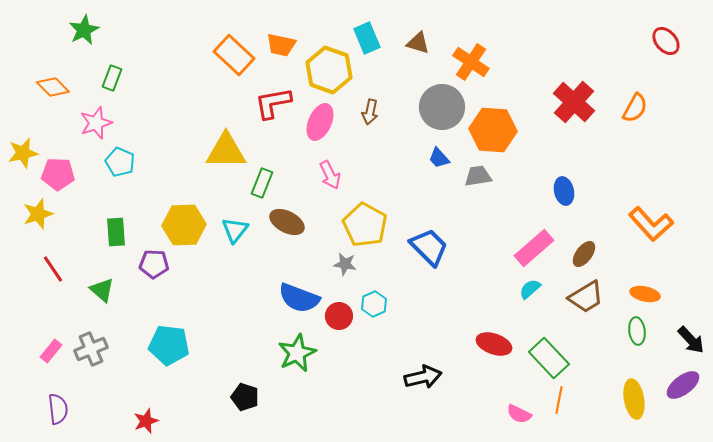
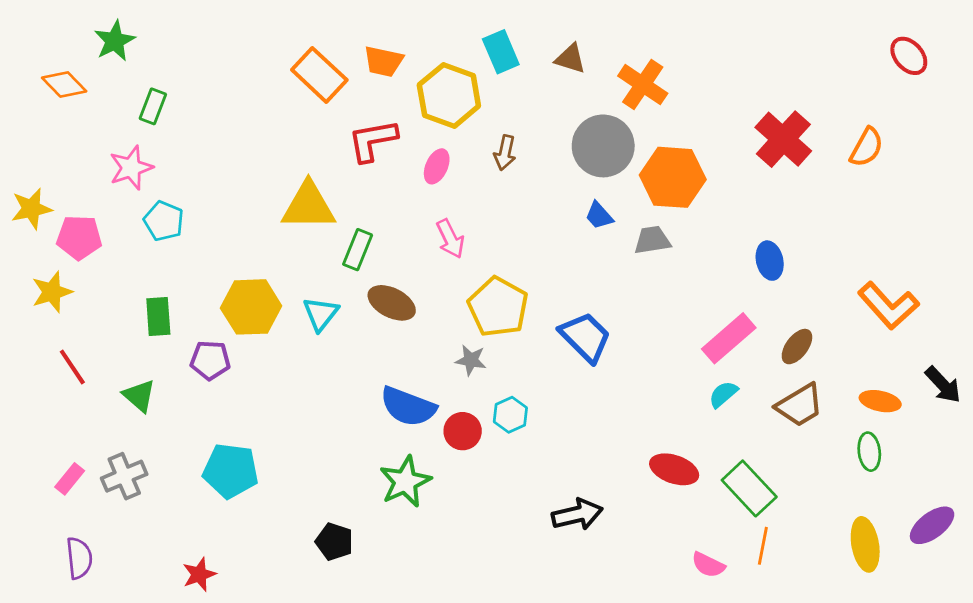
orange diamond: (53, 87) -> (64, 85), moved
pink ellipse: (320, 122) -> (437, 166), size x0.7
black arrow: (691, 340) -> (943, 385), moved

